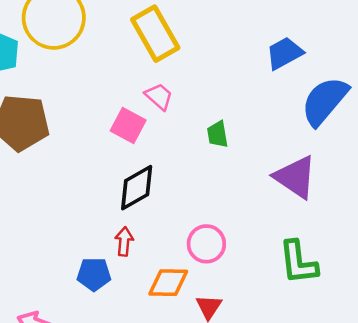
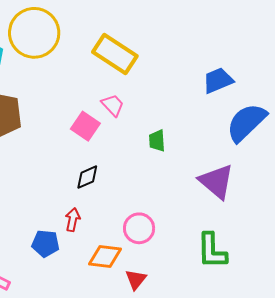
yellow rectangle: (155, 34) -> (115, 54), turned -33
black diamond: (137, 188) -> (87, 177), size x0.7

